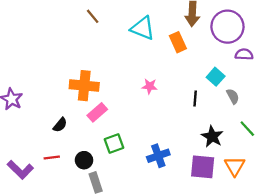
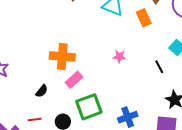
black line: (195, 99) -> (159, 67), turned -32
green square: (114, 143) -> (89, 107), size x1.5

